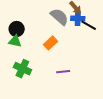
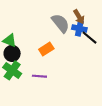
black circle: (17, 29) -> (12, 53), moved
purple line: (63, 72) -> (39, 76), moved

